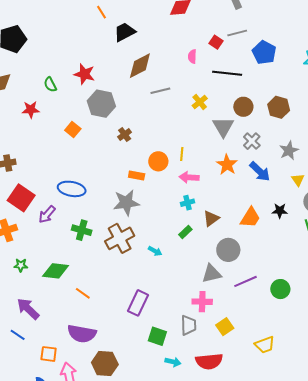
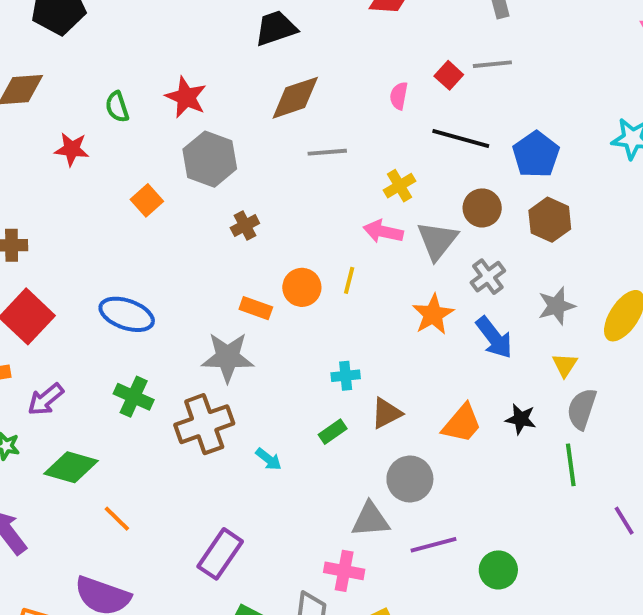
blue pentagon: (264, 52) -> (536, 154), moved
pink arrow: (189, 177) -> (383, 232), moved
purple arrow: (47, 214) -> (46, 399), moved

